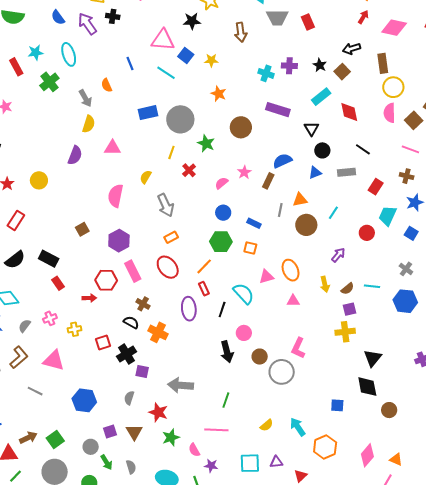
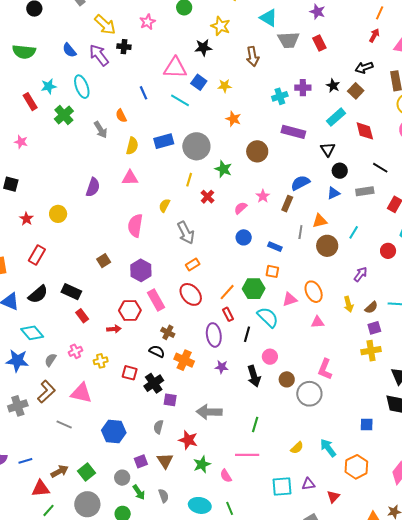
cyan cross: (266, 73) -> (280, 96), turned -35
yellow semicircle: (89, 124) -> (132, 146), moved
green hexagon: (221, 242) -> (254, 289), moved
red square: (103, 342) -> (130, 373), turned 35
purple star: (211, 466) -> (222, 367), moved

